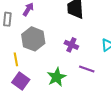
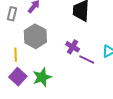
purple line: (87, 69) -> (87, 60), moved
green star: (57, 77) -> (42, 77), moved

